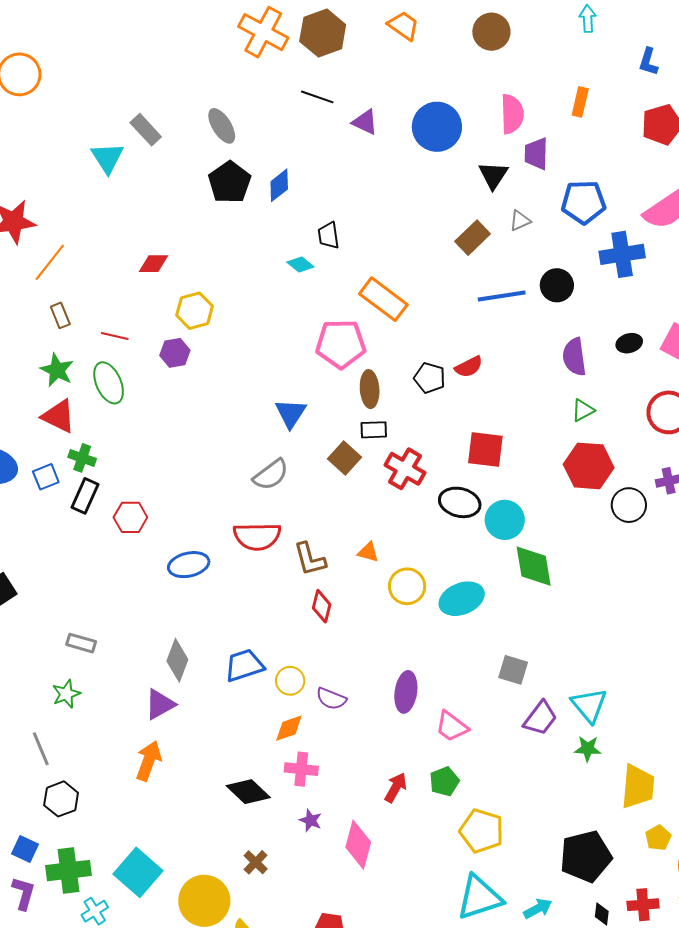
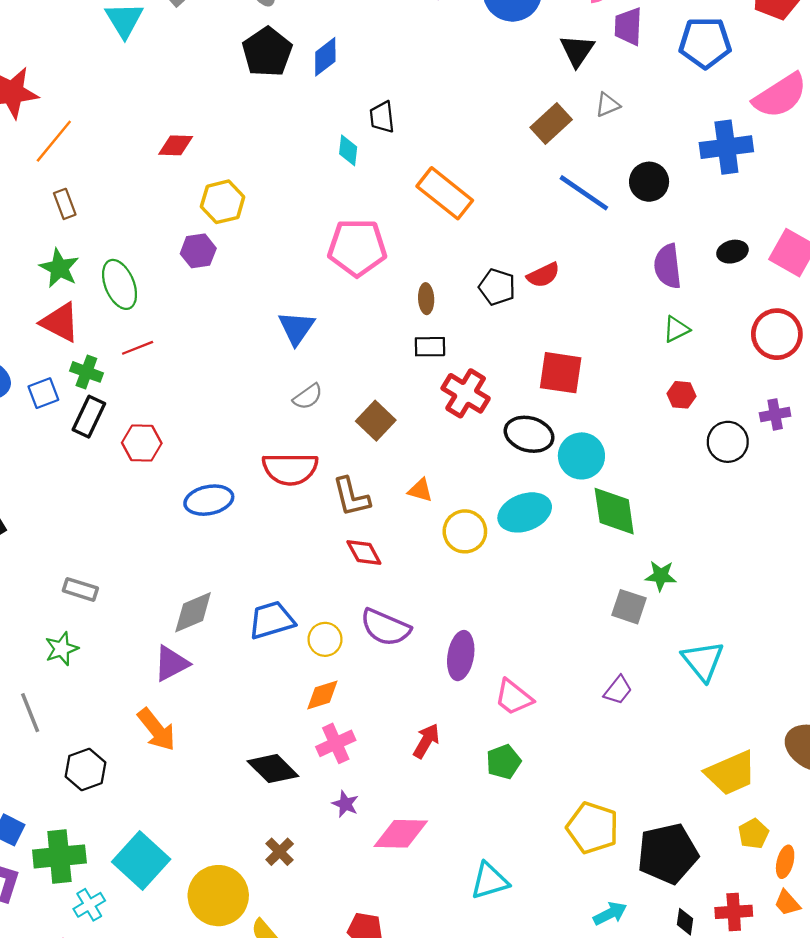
blue pentagon: (583, 202) -> (705, 43), moved
cyan diamond: (300, 265) -> (348, 150), turned 56
blue line: (502, 296) -> (584, 193), turned 42
red line: (115, 336) -> (138, 348), moved, turned -36
pink pentagon: (341, 344) -> (357, 248), moved
brown ellipse: (370, 389) -> (426, 299), size x0.7
blue triangle: (291, 413) -> (296, 328), moved
brown square: (345, 458) -> (376, 421), moved
red hexagon: (589, 466) -> (682, 395), size x0.5
gray semicircle: (271, 475) -> (308, 397), size x0.7
cyan ellipse: (462, 599) -> (525, 512), moved
red diamond: (322, 606) -> (364, 552), turned -44
gray diamond: (177, 660) -> (193, 612), turned 45
gray square: (513, 670) -> (629, 607), moved
purple semicircle: (331, 699) -> (385, 627), moved, size x1.4
cyan triangle: (589, 705) -> (703, 661), moved
purple trapezoid: (540, 718) -> (618, 690), size x0.7
green star: (588, 749) -> (661, 576), moved
orange arrow: (149, 761) -> (157, 730), turned 120
pink cross: (301, 769) -> (336, 743), turned -32
yellow trapezoid: (638, 787) -> (731, 773), turned 60
red arrow: (396, 788) -> (426, 741), moved
black hexagon: (61, 799) -> (85, 769), moved
yellow pentagon: (482, 831) -> (593, 828), moved
pink diamond: (358, 845) -> (401, 834), turned 75
cyan triangle: (479, 897) -> (489, 881), moved, size x0.7

